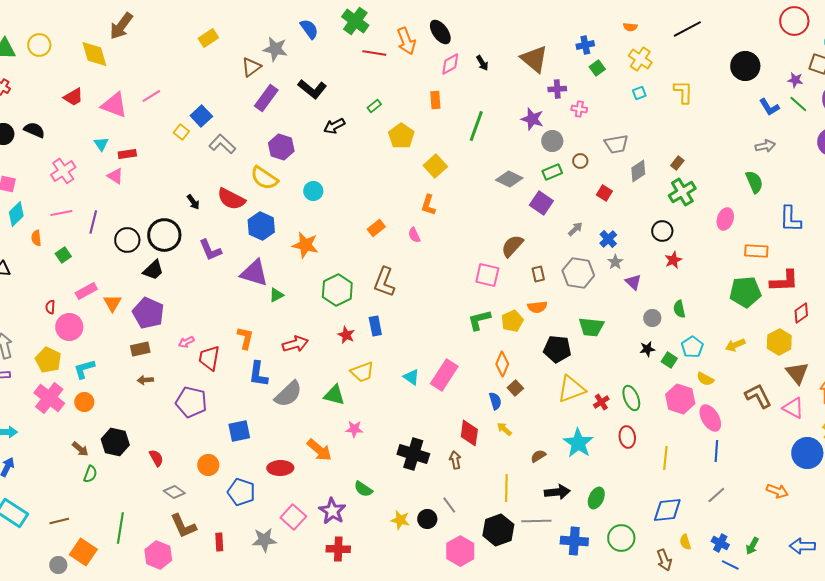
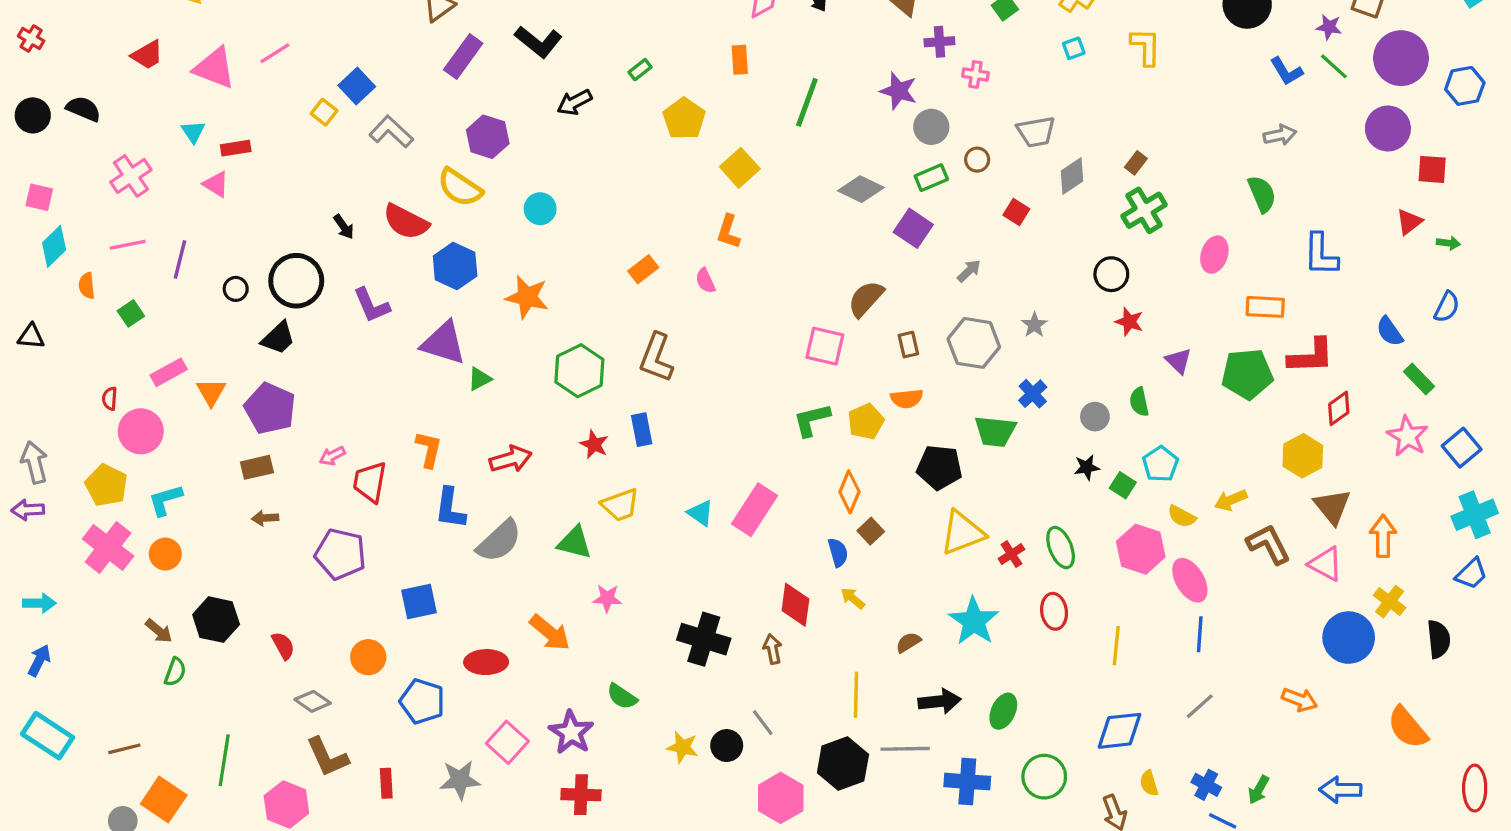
blue cross: (608, 239) -> (1033, 394), moved
black circle: (127, 240) -> (236, 289), size x0.6
red star: (673, 260) -> (1129, 322), turned -30
purple triangle: (633, 282) -> (1178, 361), moved
yellow arrow: (735, 345) -> (1231, 500), moved

